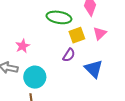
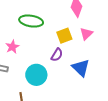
green ellipse: (59, 17) -> (31, 21), moved
cyan circle: (35, 77) -> (36, 75), moved

